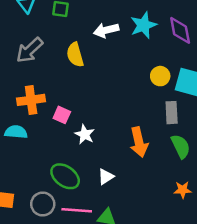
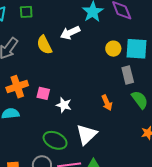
white arrow: (106, 30) -> (70, 33), moved
orange arrow: (139, 142) -> (107, 103), size x0.7
white triangle: (106, 177) -> (87, 134), size x1.6

